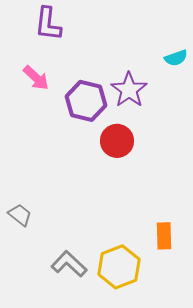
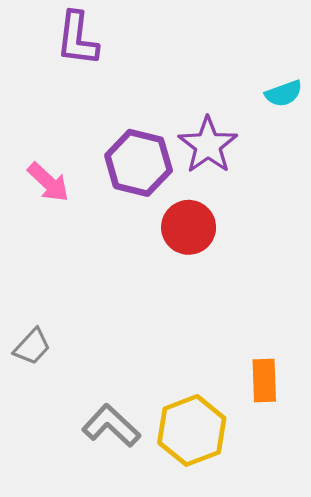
pink arrow: (36, 78) -> (48, 182), moved
gray trapezoid: (20, 215) -> (32, 347), turned 95

